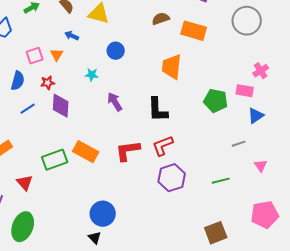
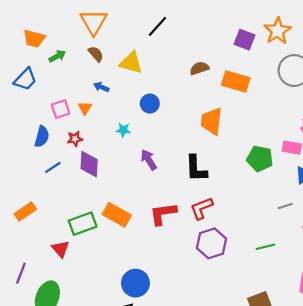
red triangle: (25, 183) -> (61, 249), moved

